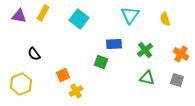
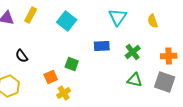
orange cross: (181, 54) -> (169, 56), turned -35
green square: (101, 62) -> (72, 64), moved
gray square: (177, 80) -> (165, 82), size x1.5

